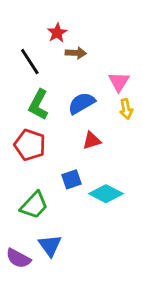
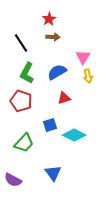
red star: (57, 33) -> (49, 19), moved
blue triangle: (50, 245) -> (53, 173), moved

